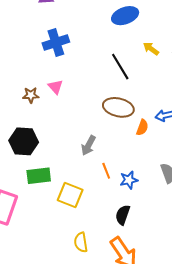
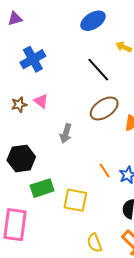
brown star: (31, 95) -> (19, 105), moved
brown ellipse: (118, 107) -> (104, 108), turned -36
gray arrow: (88, 145) -> (66, 133), moved

